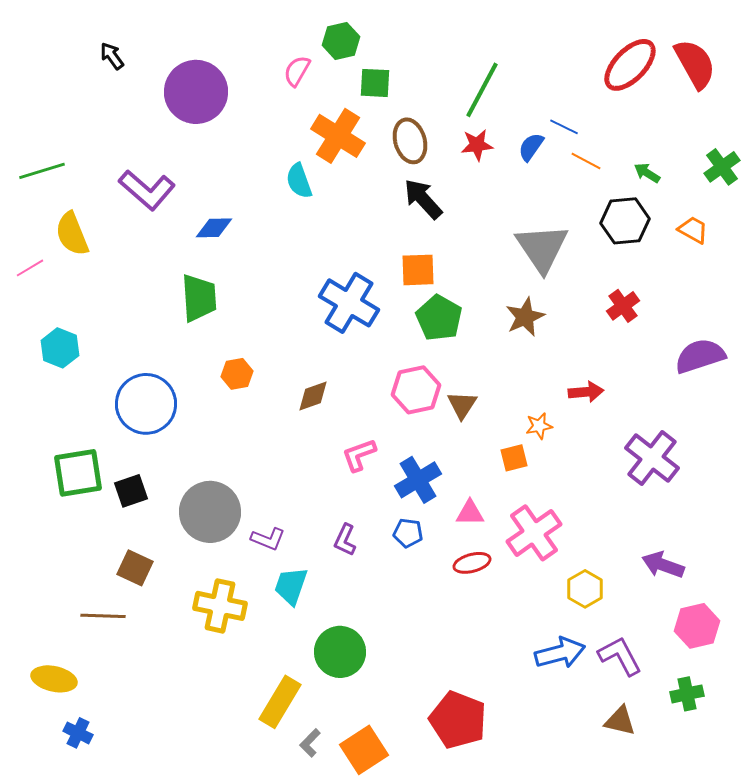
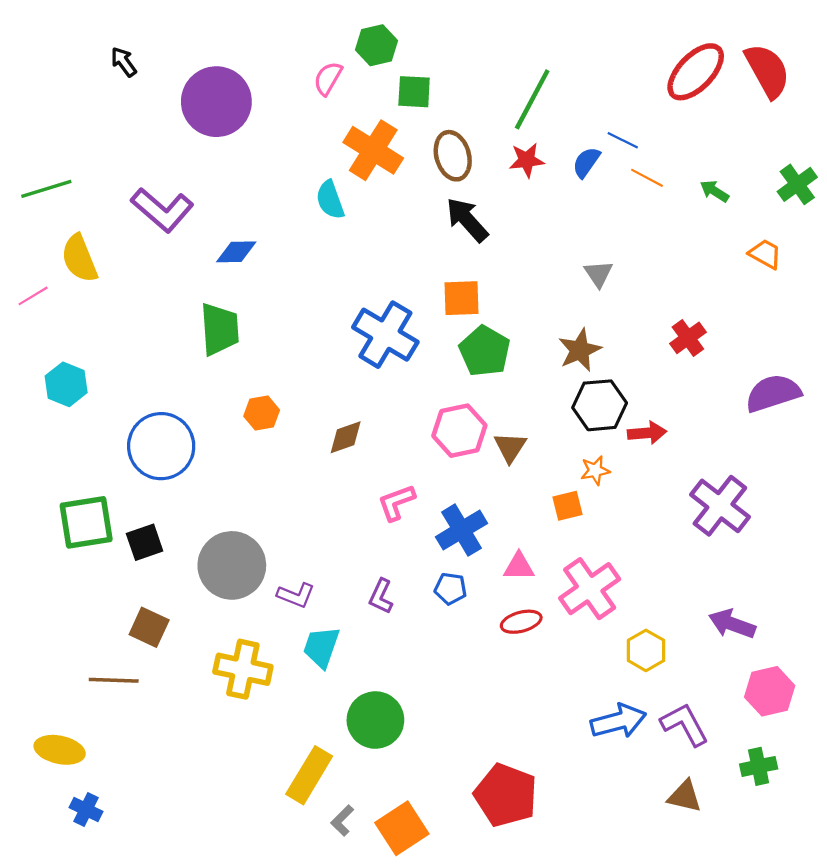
black hexagon: (625, 221) -> (600, 405), moved
gray triangle: (542, 248) -> (598, 274), size x0.5

